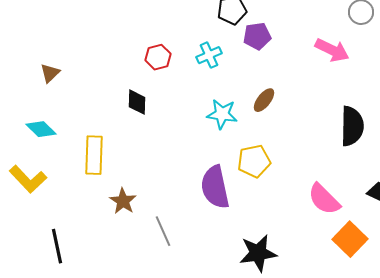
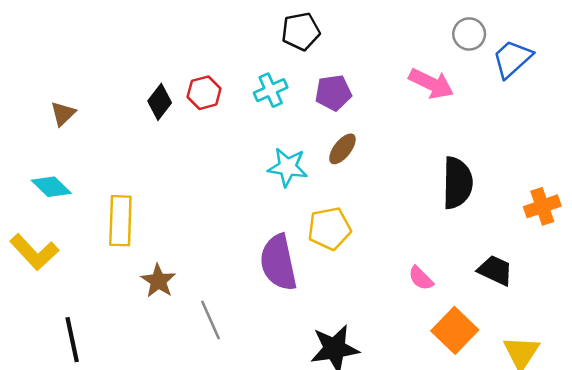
purple pentagon: (257, 36) -> (333, 93), moved
black diamond: (137, 102) -> (160, 102), moved, turned 36
pink semicircle: (324, 199) -> (421, 278), size x0.6

